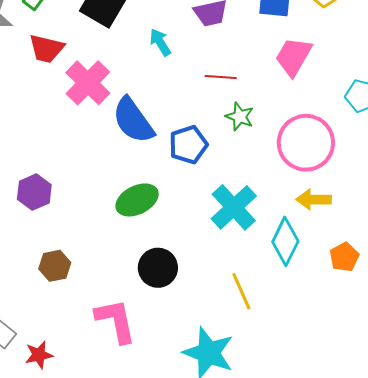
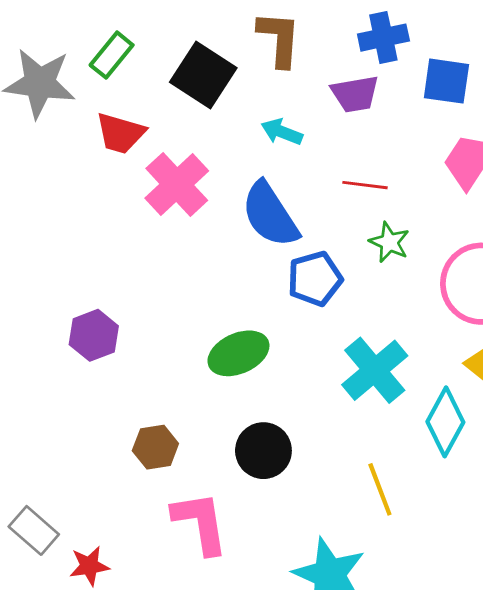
cyan arrow: (160, 42) -> (282, 132), turned -40
blue semicircle: (133, 120) -> (270, 215), moved
brown hexagon: (55, 266) -> (155, 447), moved

